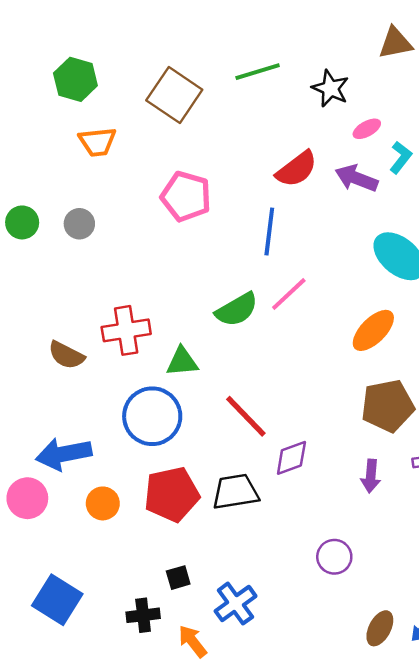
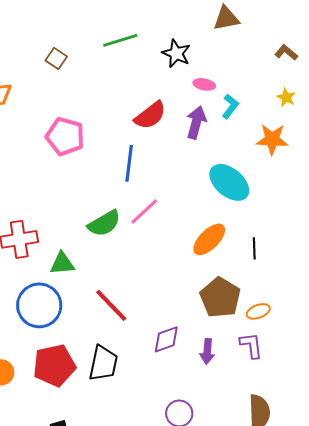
brown square: (174, 95) -> (56, 58), size x0.5
pink ellipse: (367, 129) -> (204, 84), turned 40
purple arrow: (356, 178) -> (196, 122), turned 84
brown pentagon: (388, 406) -> (220, 297), turned -30
purple diamond: (291, 458) -> (166, 339), moved
black trapezoid: (235, 492) -> (103, 363), turned 111

